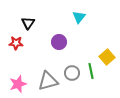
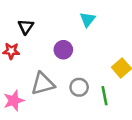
green line: (91, 71) -> (105, 96), moved
gray triangle: (48, 81) -> (43, 84), moved

